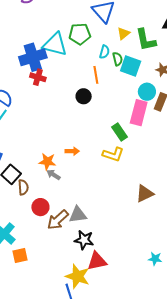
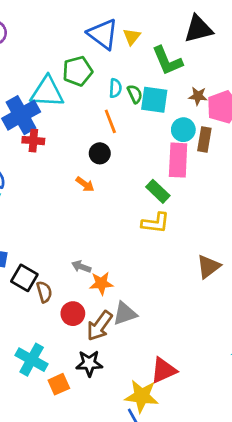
yellow triangle: (123, 34) -> (132, 37), moved
orange arrow: (72, 151) -> (85, 184), moved, turned 48
orange star: (47, 162) -> (101, 283), moved
black star: (84, 240) -> (89, 363), moved

